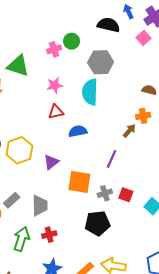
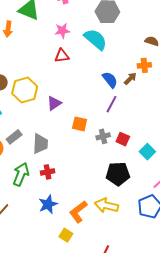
cyan semicircle: (90, 92) -> (95, 39), turned 125
blue semicircle: (78, 131) -> (110, 80), moved, turned 60
orange square: (79, 182) -> (80, 124), size x0.7
black pentagon: (97, 223) -> (118, 174), moved

